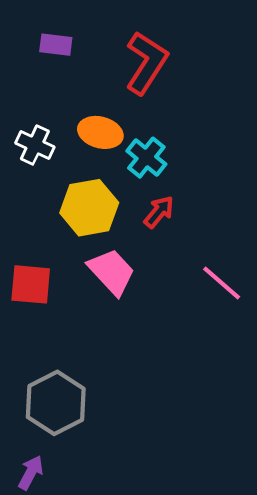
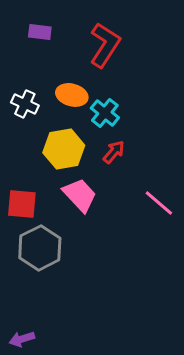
gray hexagon: (56, 403) -> (40, 248), moved
purple arrow: (31, 473) -> (22, 339), turned -135

